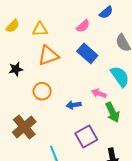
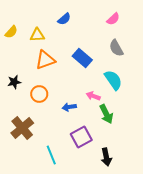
blue semicircle: (106, 12) -> (64, 19), moved
pink semicircle: (83, 26) -> (113, 19), moved
black star: (16, 69) -> (14, 82), moved

